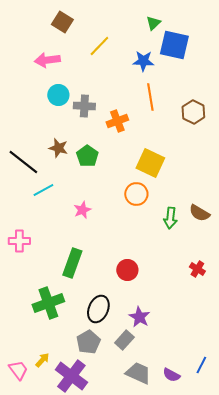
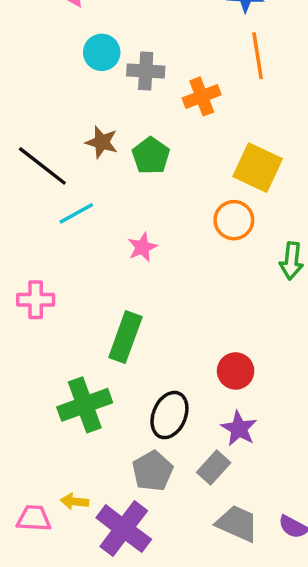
red circle: (127, 270) -> (236, 371), moved
yellow arrow: (42, 360) -> (75, 501), turned -126
pink trapezoid: (18, 370) -> (34, 518), turned -50

